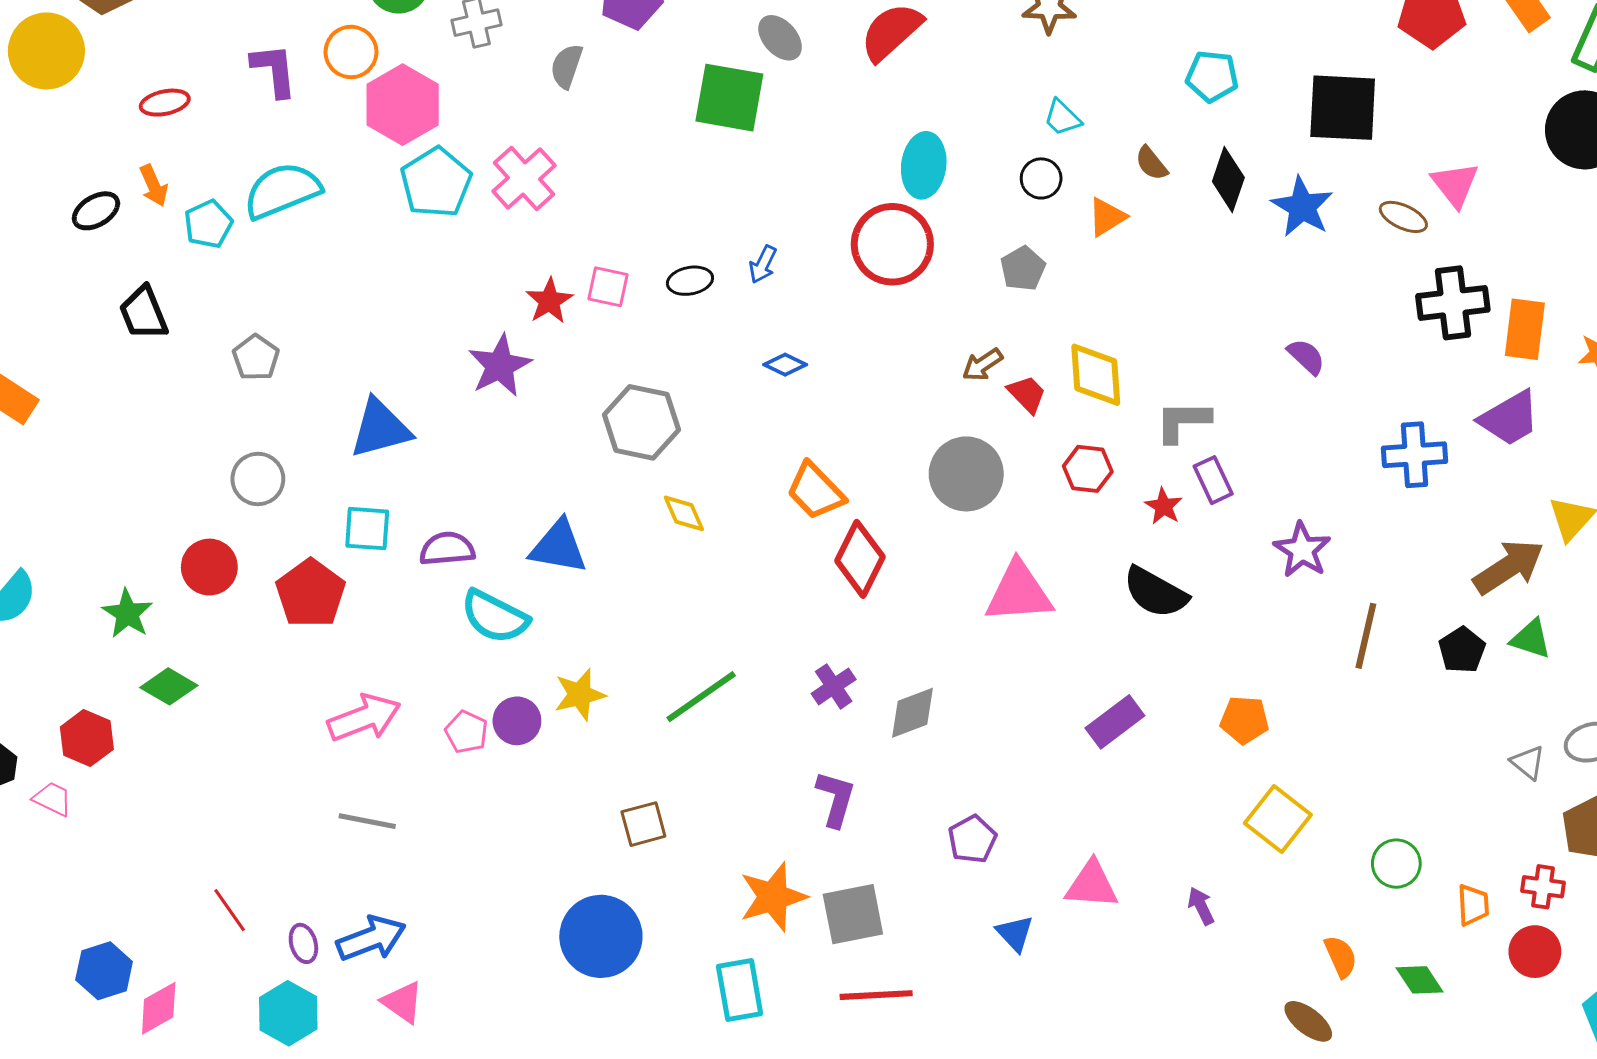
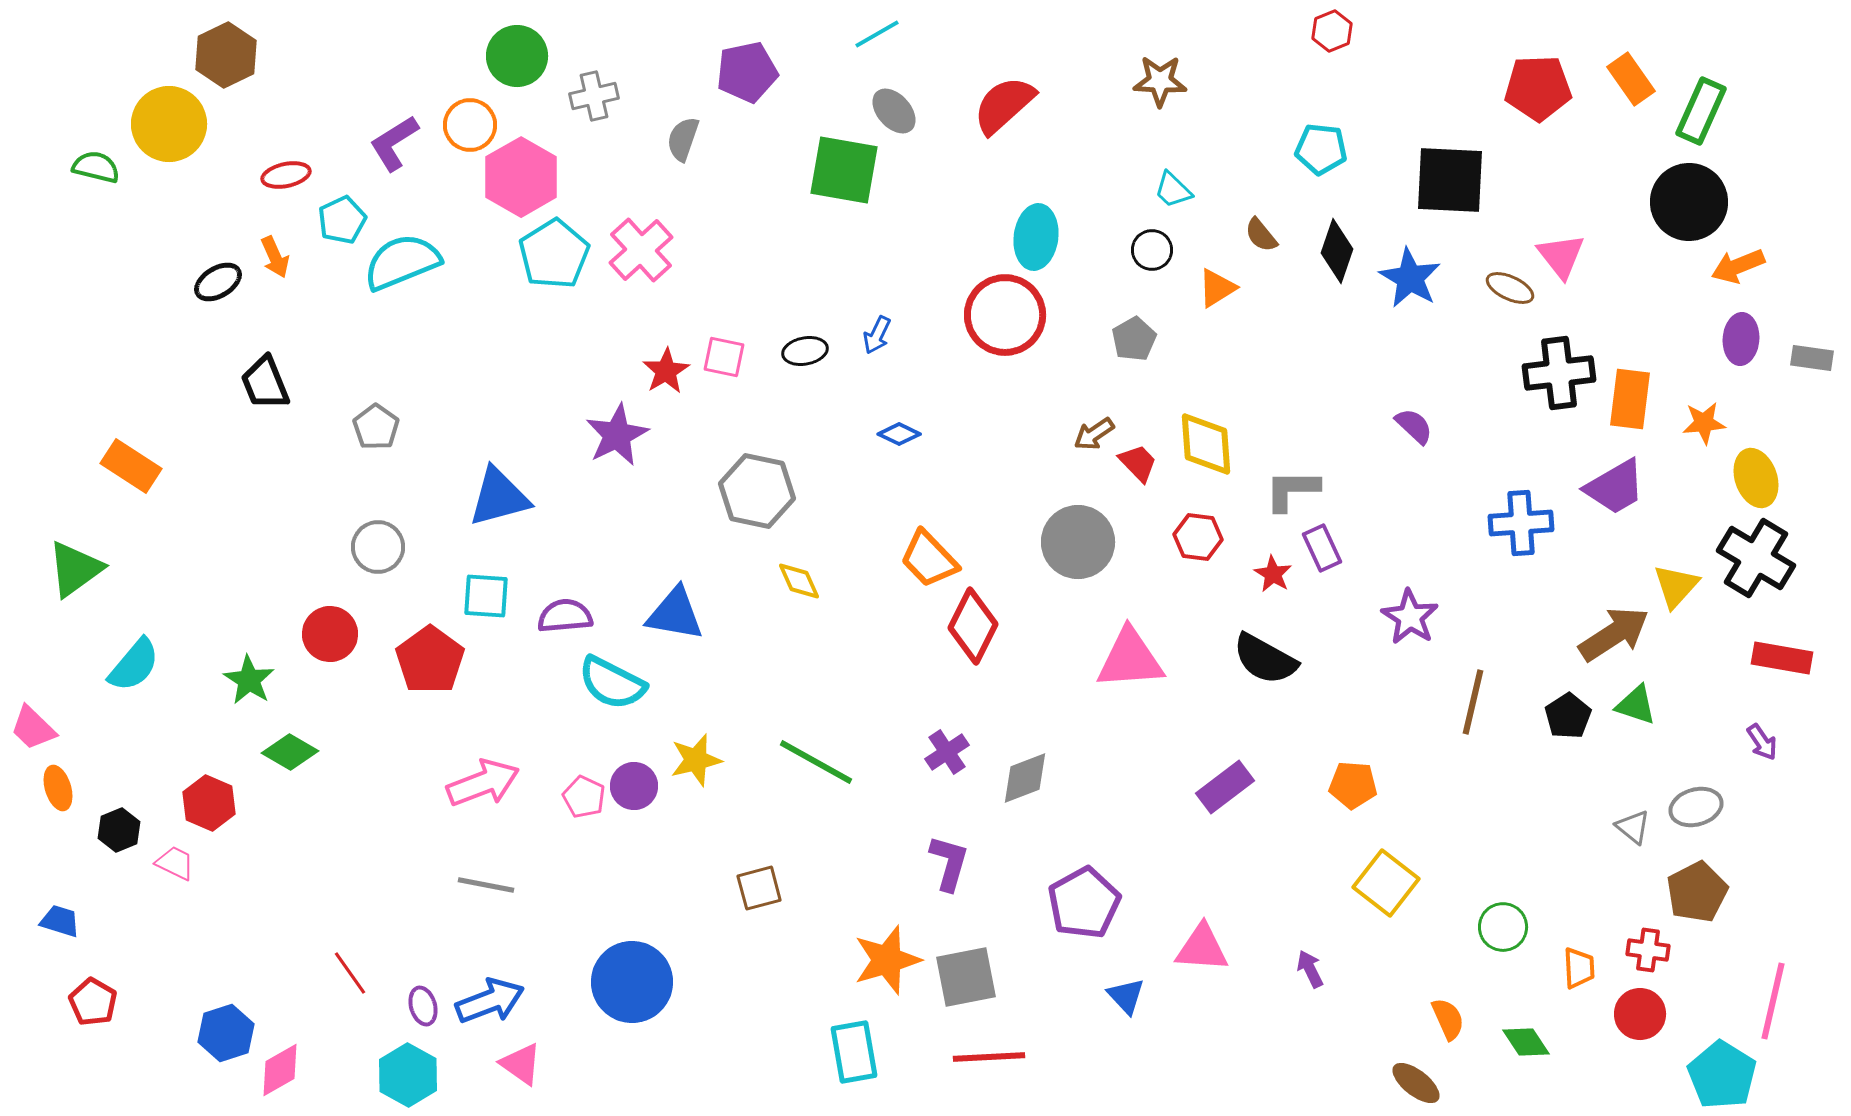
purple L-shape: (274, 70) -> (394, 143), turned -116
cyan pentagon: (208, 224) -> (342, 220), moved
green line: (701, 697) -> (816, 762), turned 64
purple pentagon: (972, 839) -> (1084, 903), size x1.5
blue circle: (601, 936) -> (632, 982), moved

